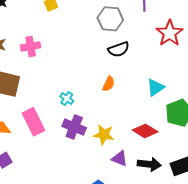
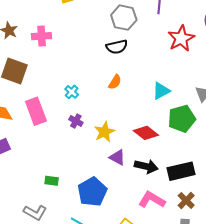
black semicircle: (119, 49) -> (117, 47), moved
purple cross: (74, 127) -> (76, 121), size x0.6
yellow star: (104, 135) -> (104, 132), turned 30

